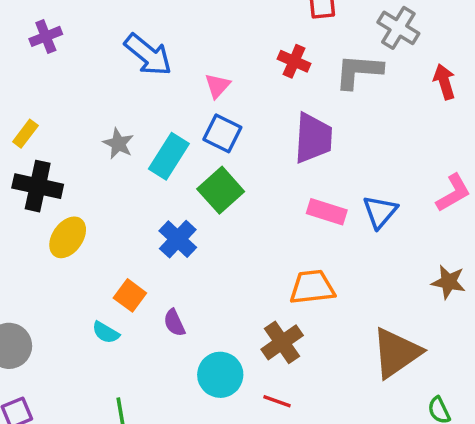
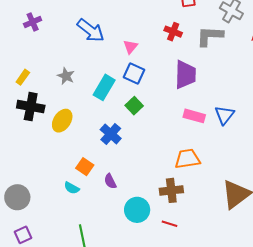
gray star: (118, 144) -> (66, 76), moved
green square: (221, 190) -> (134, 106), size x0.7
yellow ellipse: (68, 237) -> (62, 121), moved
brown cross: (282, 342) -> (171, 190), turned 30

